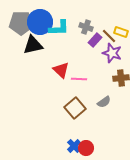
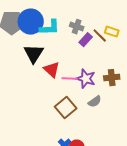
black triangle: (33, 45) -> (34, 54), moved, turned -45
purple star: (112, 53) -> (86, 79), moved

